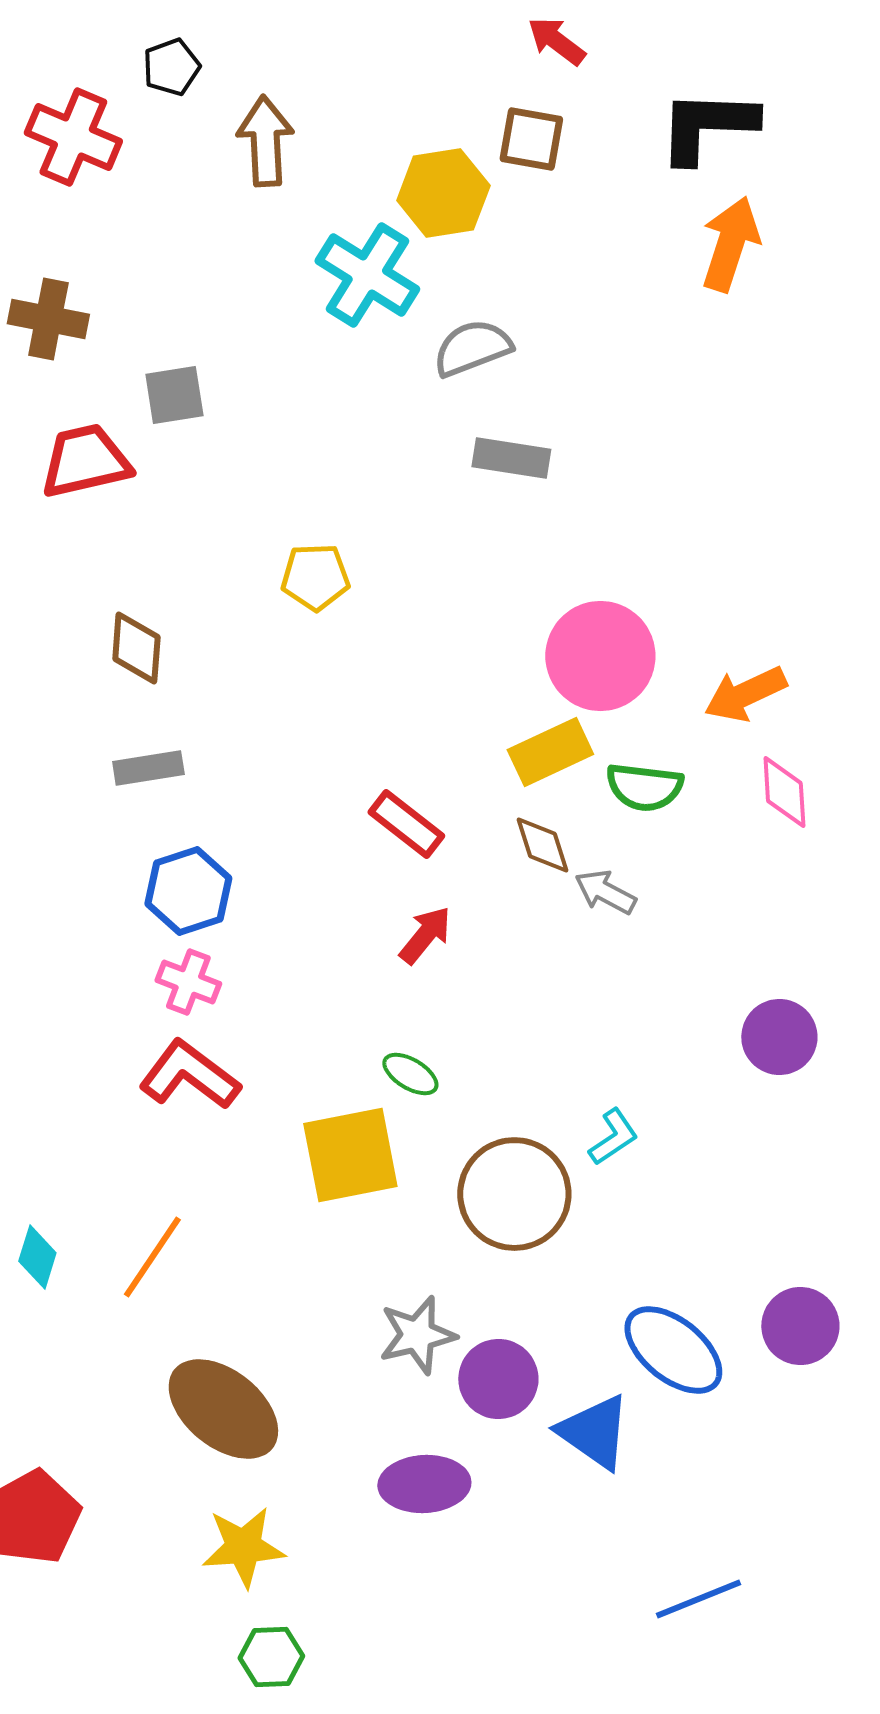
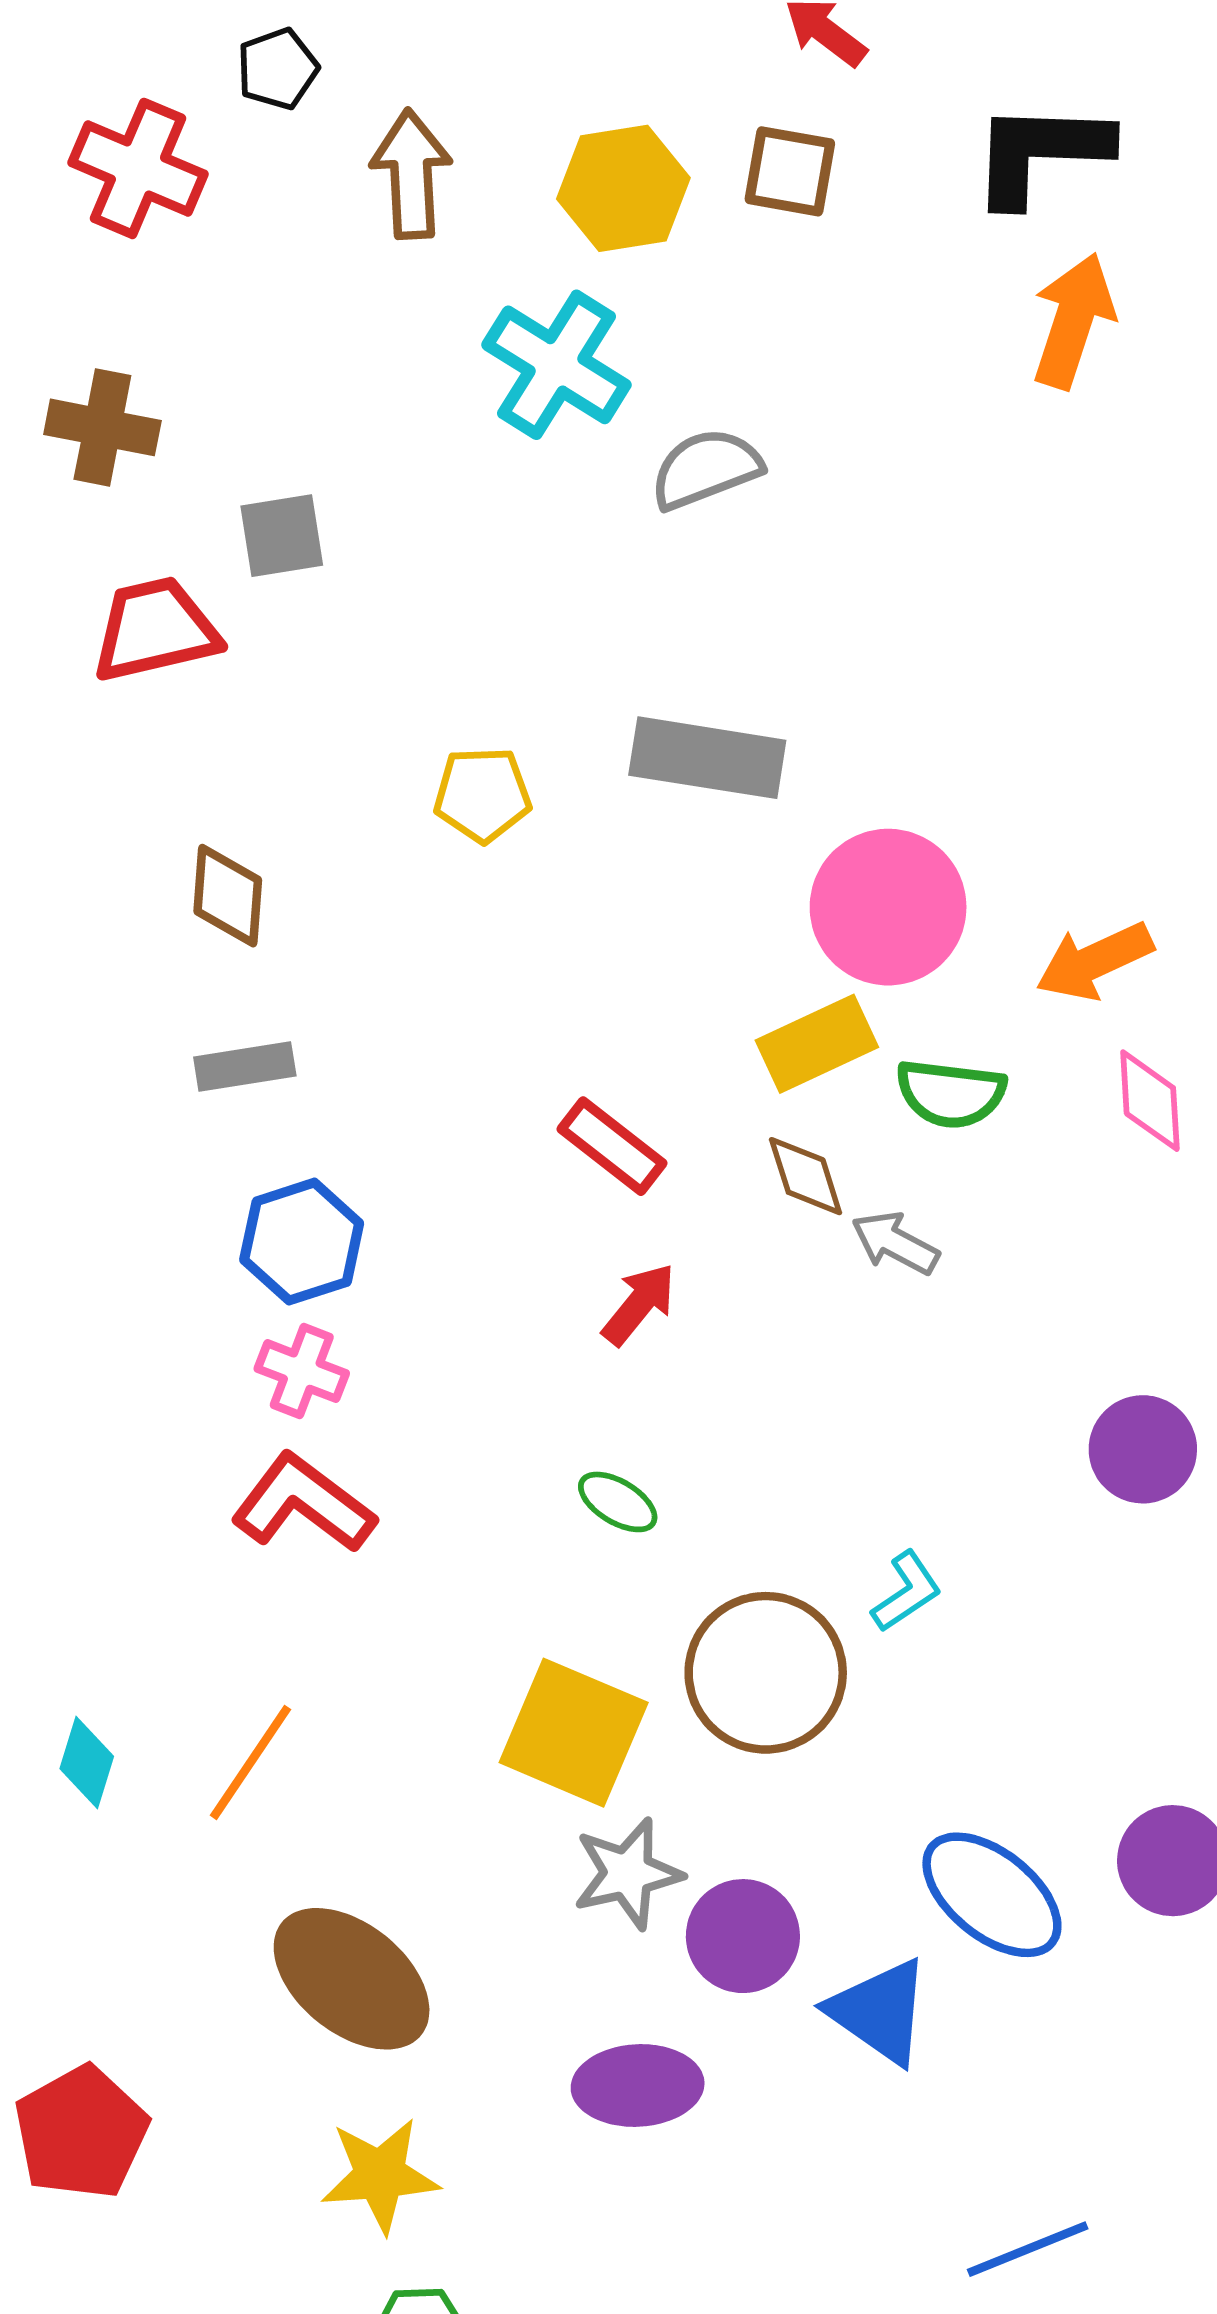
yellow hexagon: (443, 193) -> (623, 188), moved
gray rectangle: (511, 458) -> (707, 758), moved, size x1.4
yellow square: (350, 1155) -> (574, 1733), moved, turned 34

